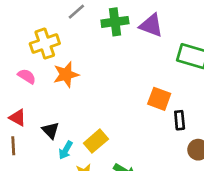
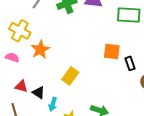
yellow cross: (45, 44) -> (20, 31), turned -30
red triangle: (18, 118) -> (21, 86), moved
yellow rectangle: (96, 141) -> (70, 76), moved

